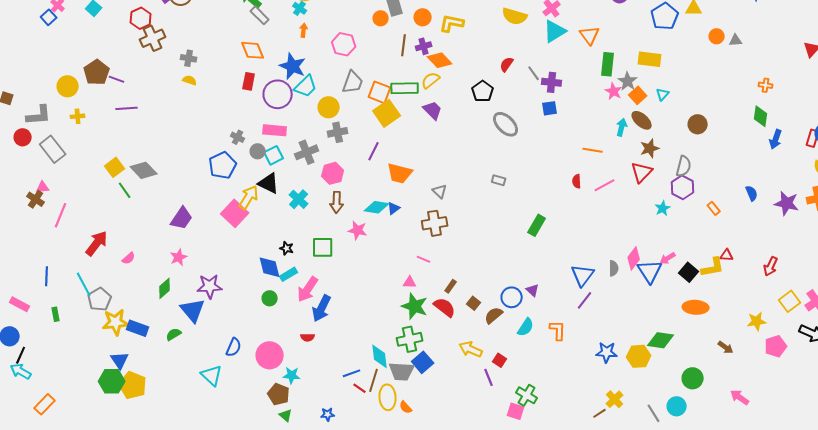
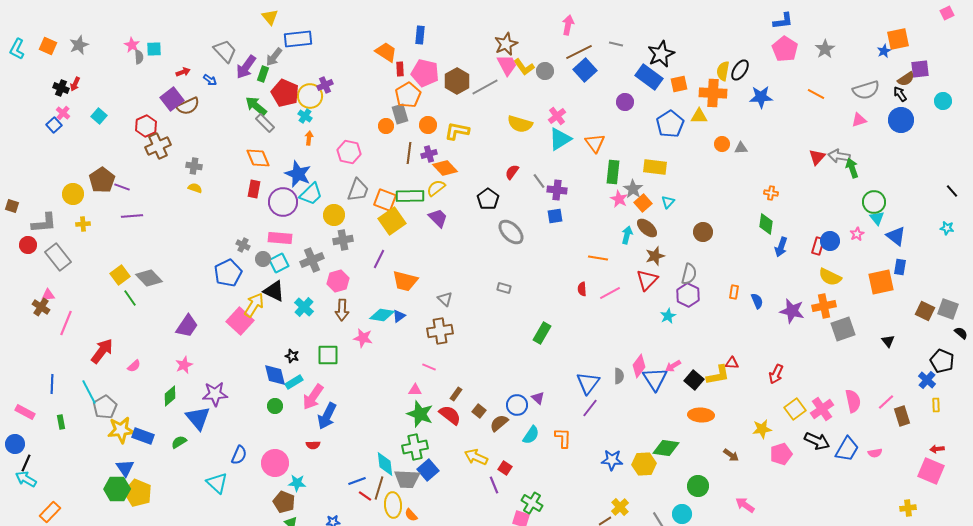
orange rectangle: (714, 208) -> (734, 292), moved, turned 48

